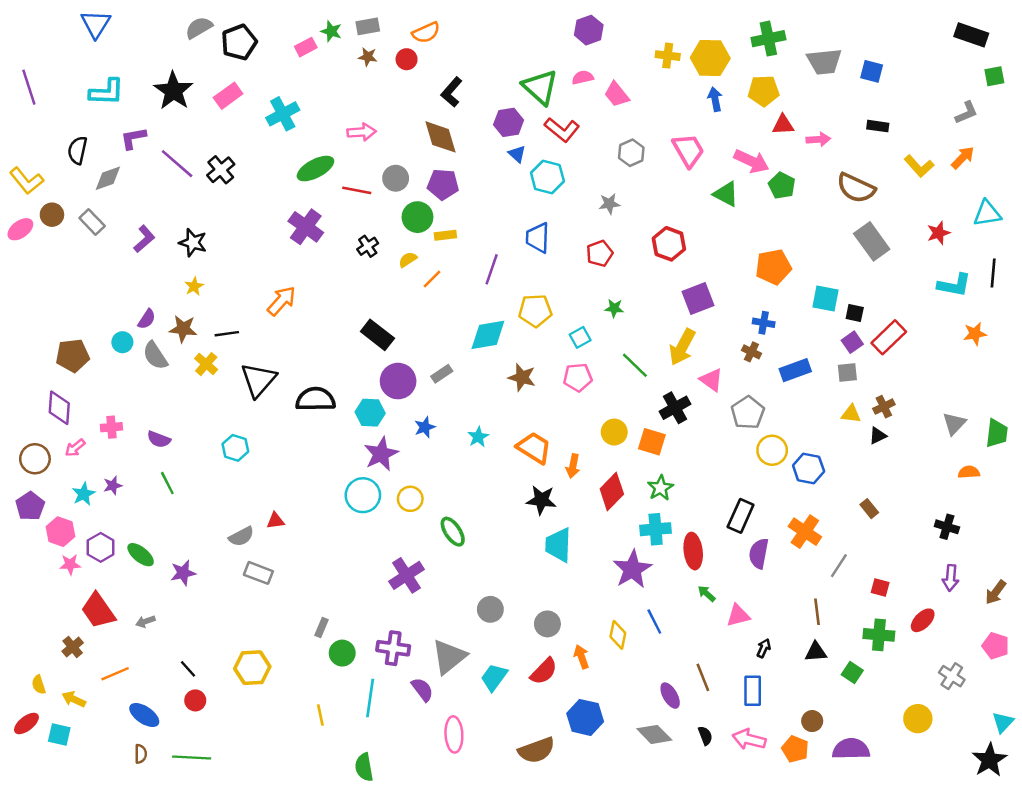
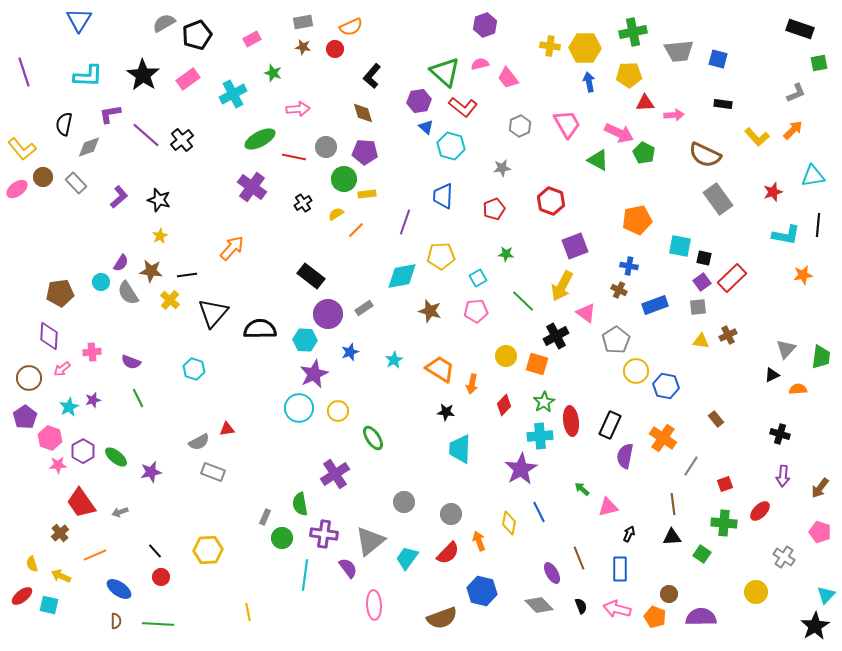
green star: (331, 31) -> (273, 73), moved
brown diamond: (441, 137) -> (363, 113), size x0.7
black triangle: (878, 436) -> (772, 375), moved
red diamond: (612, 492) -> (504, 405), size x0.7
black star: (541, 500) -> (446, 412), size x0.7
red ellipse: (693, 551) -> (571, 421), moved
red square: (880, 587) -> (725, 484), turned -35
yellow line: (320, 715) -> (248, 612), moved
green semicircle: (364, 767) -> (300, 504), moved

